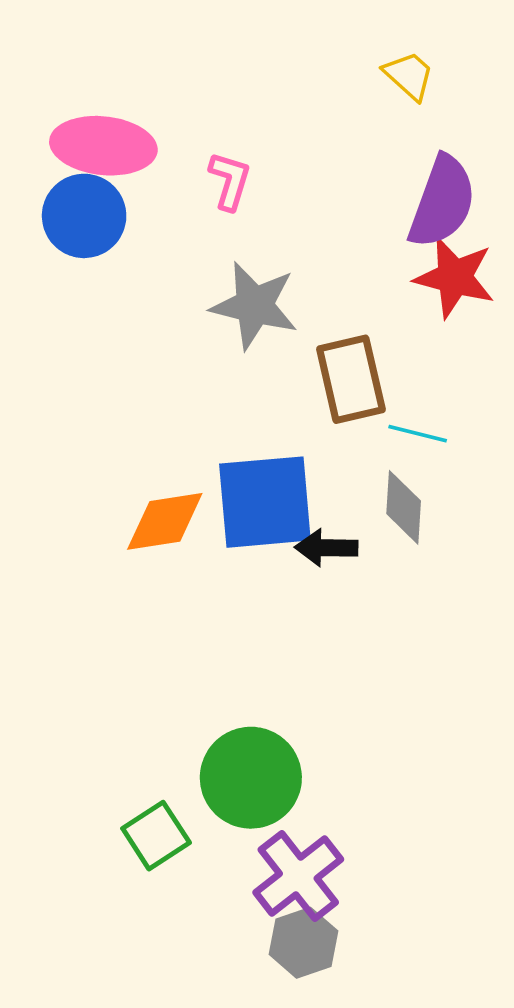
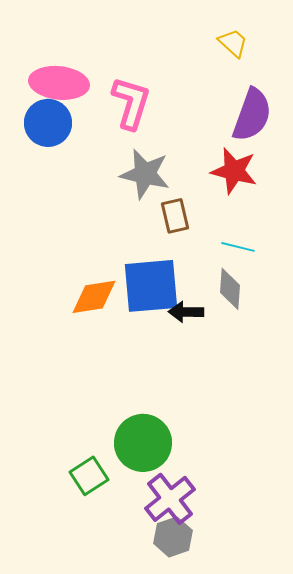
pink L-shape: (230, 181) -> (131, 103), size x1.6
red star: (454, 277) -> (234, 171), moved
brown rectangle: (351, 379) -> (175, 216), moved, size x0.7

